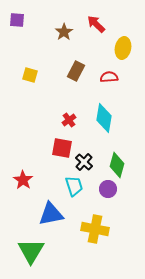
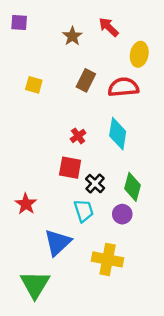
red semicircle: (109, 77) -> (123, 87), size x1.5
blue triangle: (51, 214) -> (58, 242), turned -32

